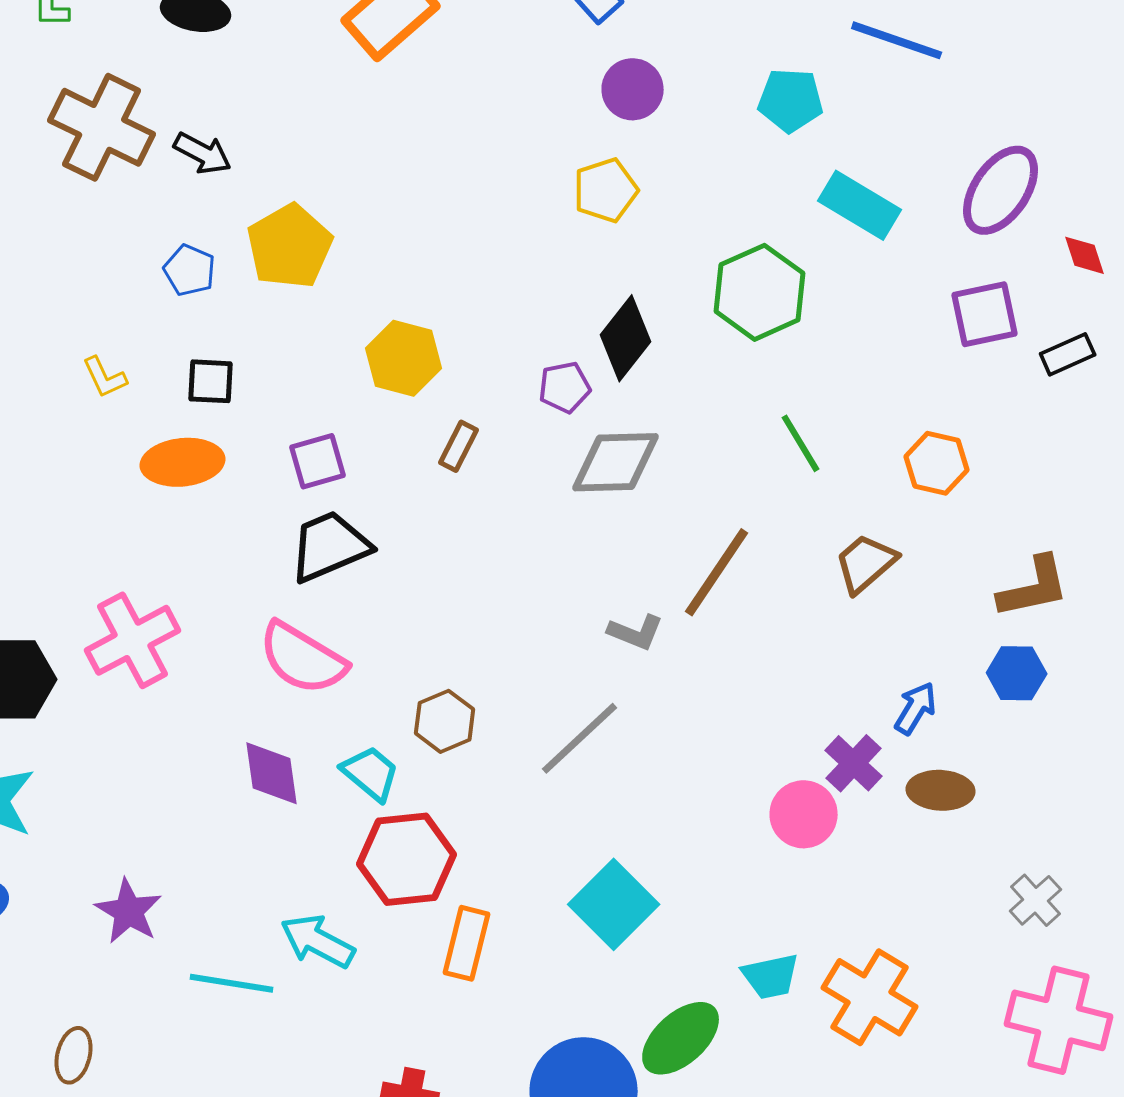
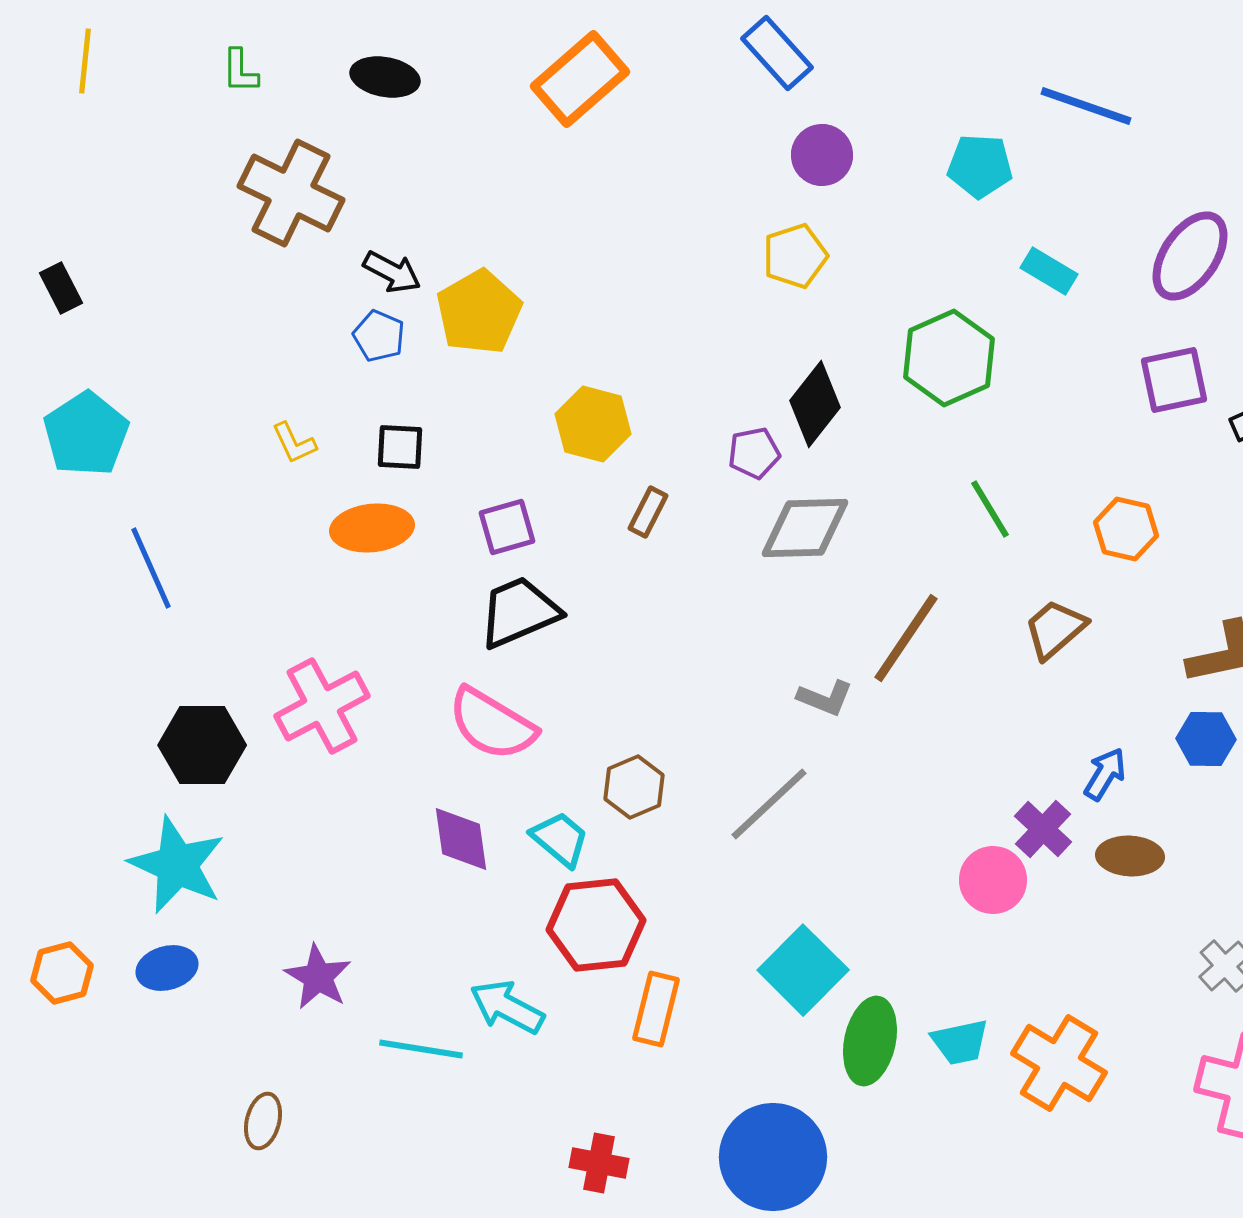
black arrow: (203, 153) -> (392, 272), moved
cyan rectangle: (860, 205) -> (1049, 271), size x0.7
green ellipse: (681, 1038) -> (870, 1041), moved, turned -36

